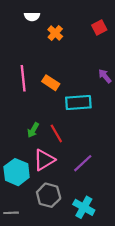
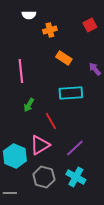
orange cross: (55, 33) -> (50, 30), turned 32
orange rectangle: (51, 83) -> (64, 58), moved
green arrow: (33, 130) -> (29, 105), moved
cyan cross: (84, 207) -> (76, 177), moved

